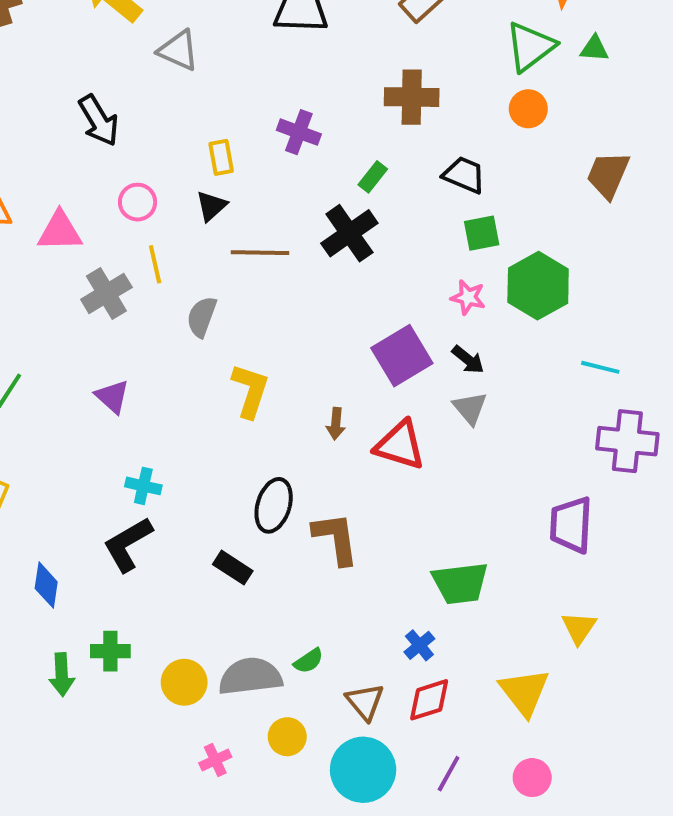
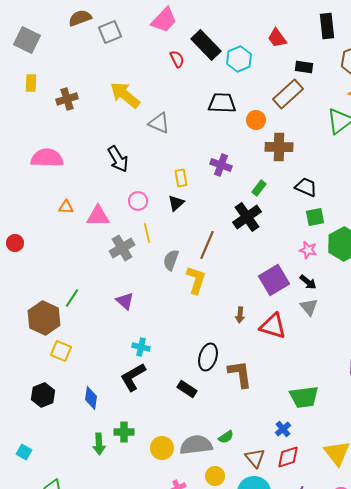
orange circle: (528, 109) -> (256, 120), moved
brown line: (260, 253) -> (207, 245), moved, turned -68
yellow L-shape: (250, 391) -> (196, 280), moved

